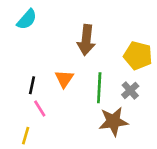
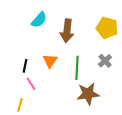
cyan semicircle: (27, 19) -> (39, 20), moved
yellow pentagon: (138, 56) -> (107, 28), moved
gray cross: (130, 90) -> (105, 61), moved

